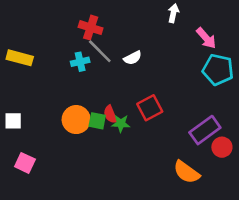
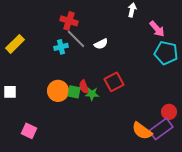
yellow rectangle: (20, 58) -> (15, 44), turned -60
purple rectangle: (205, 130) -> (161, 129), moved
pink square: (25, 163) -> (29, 131), moved

